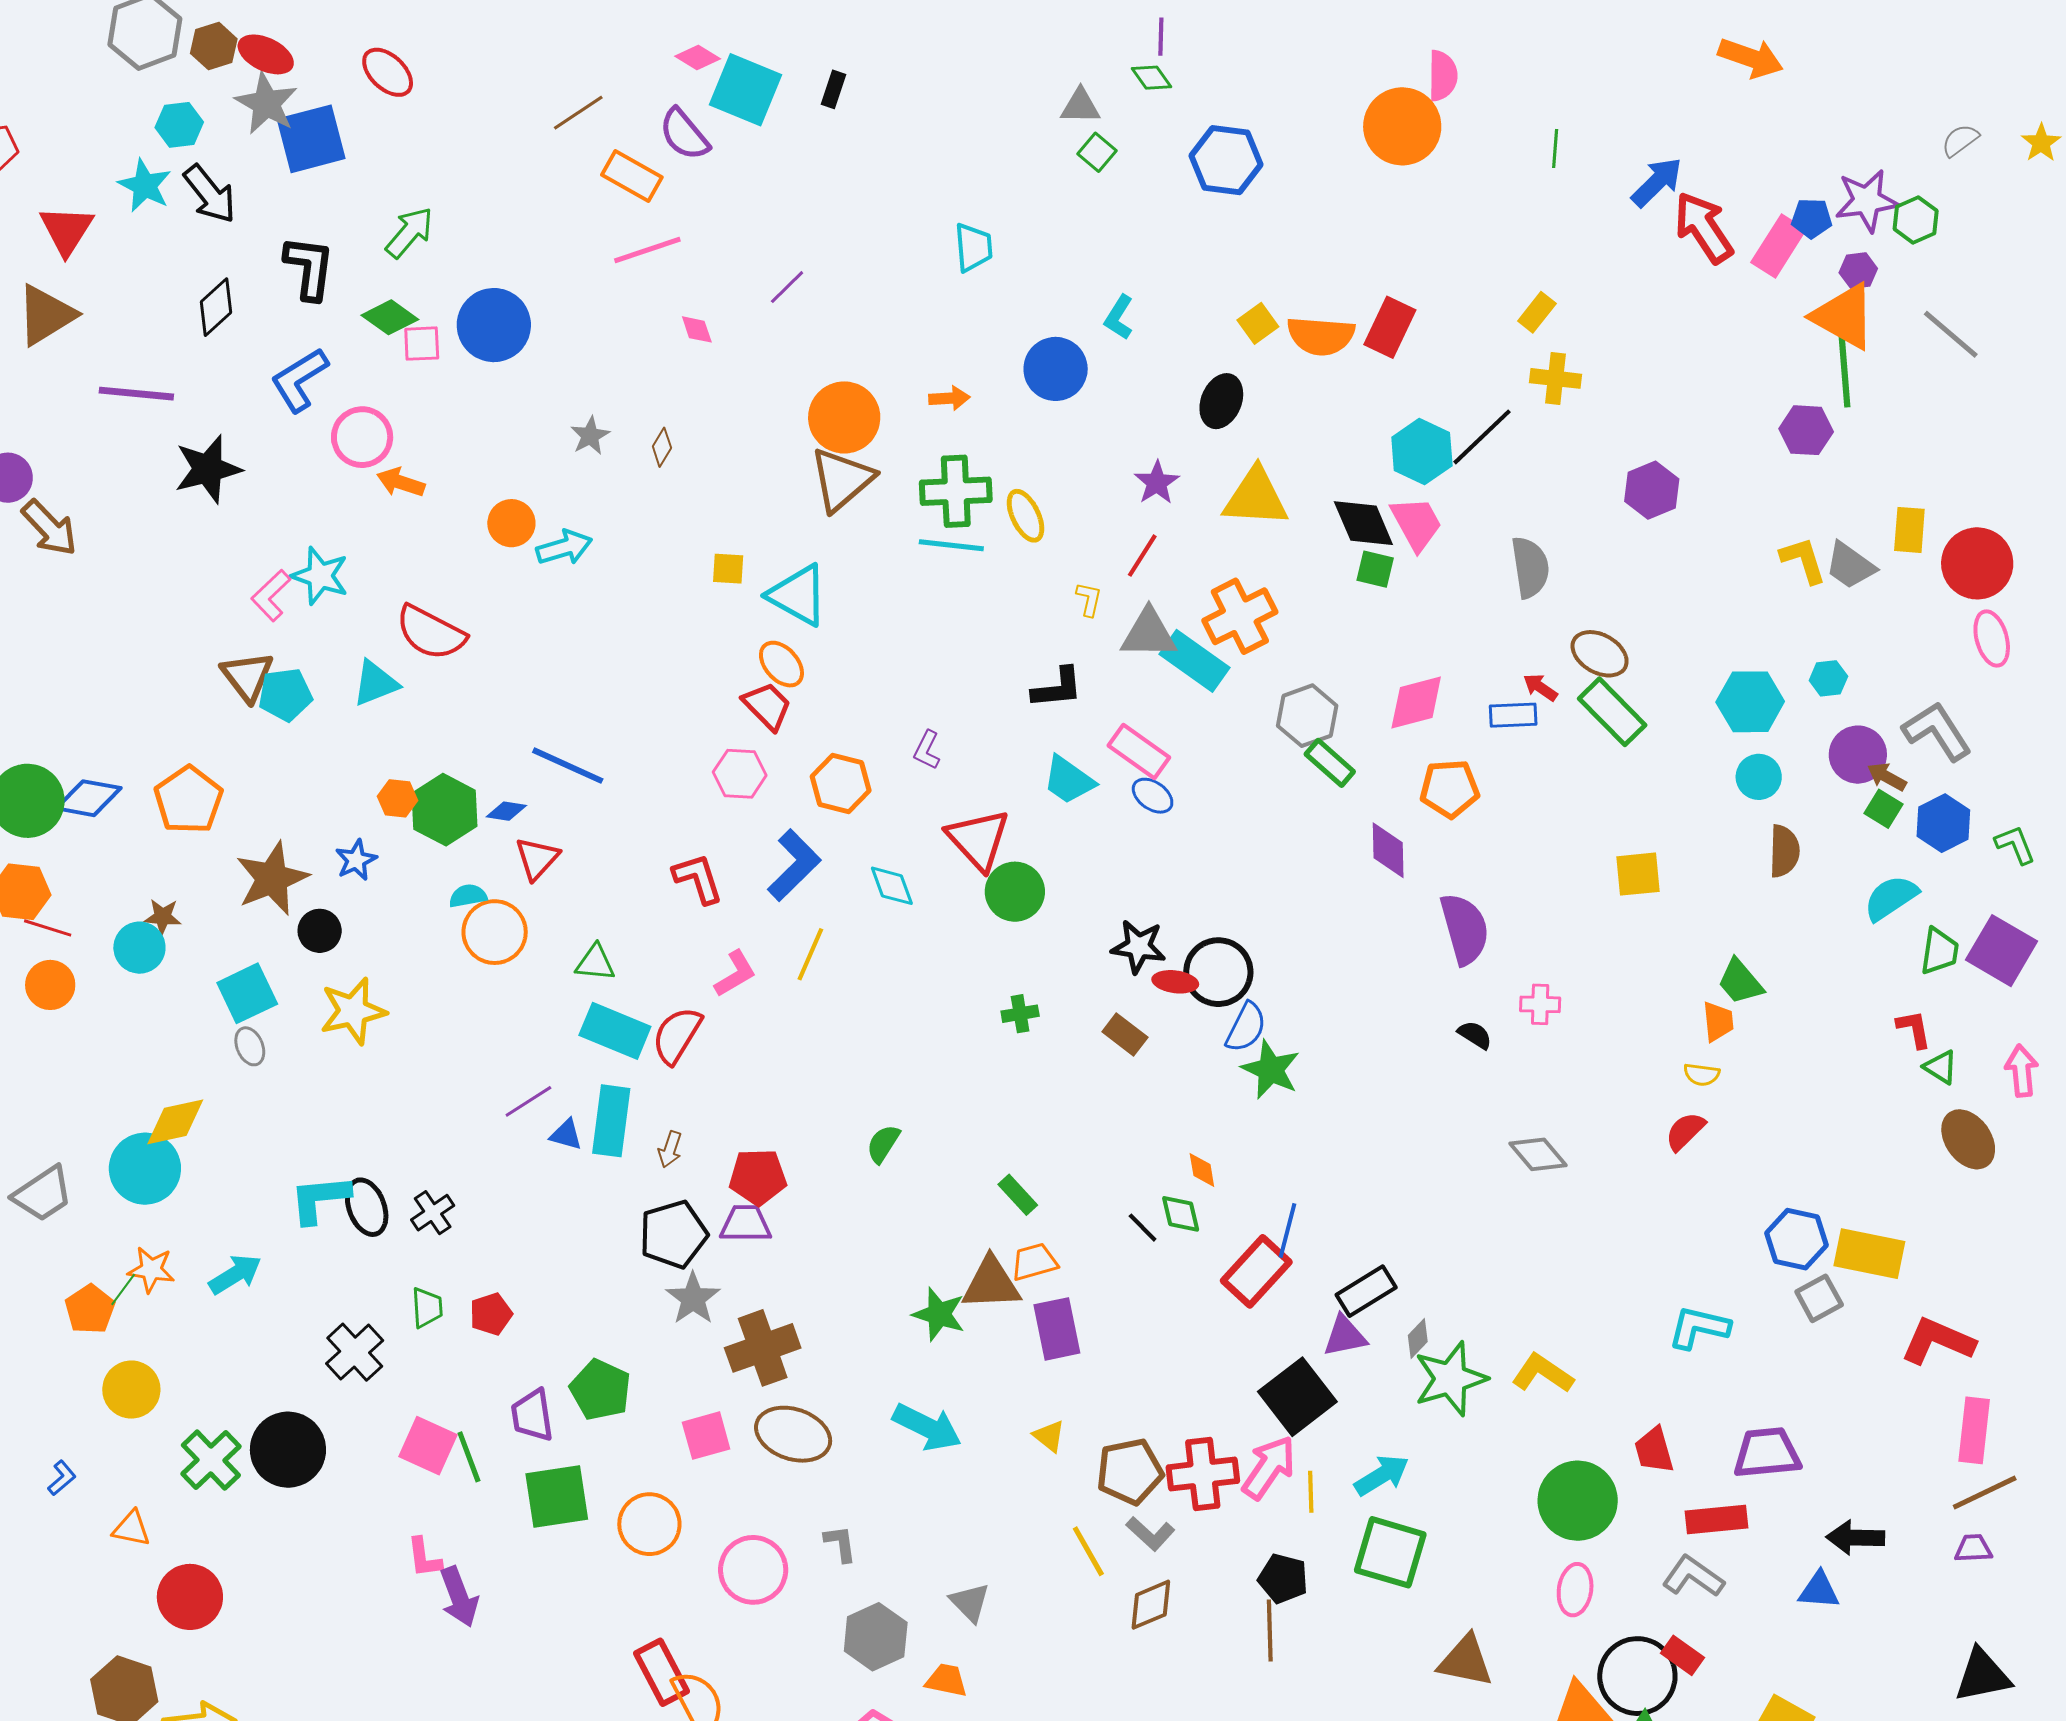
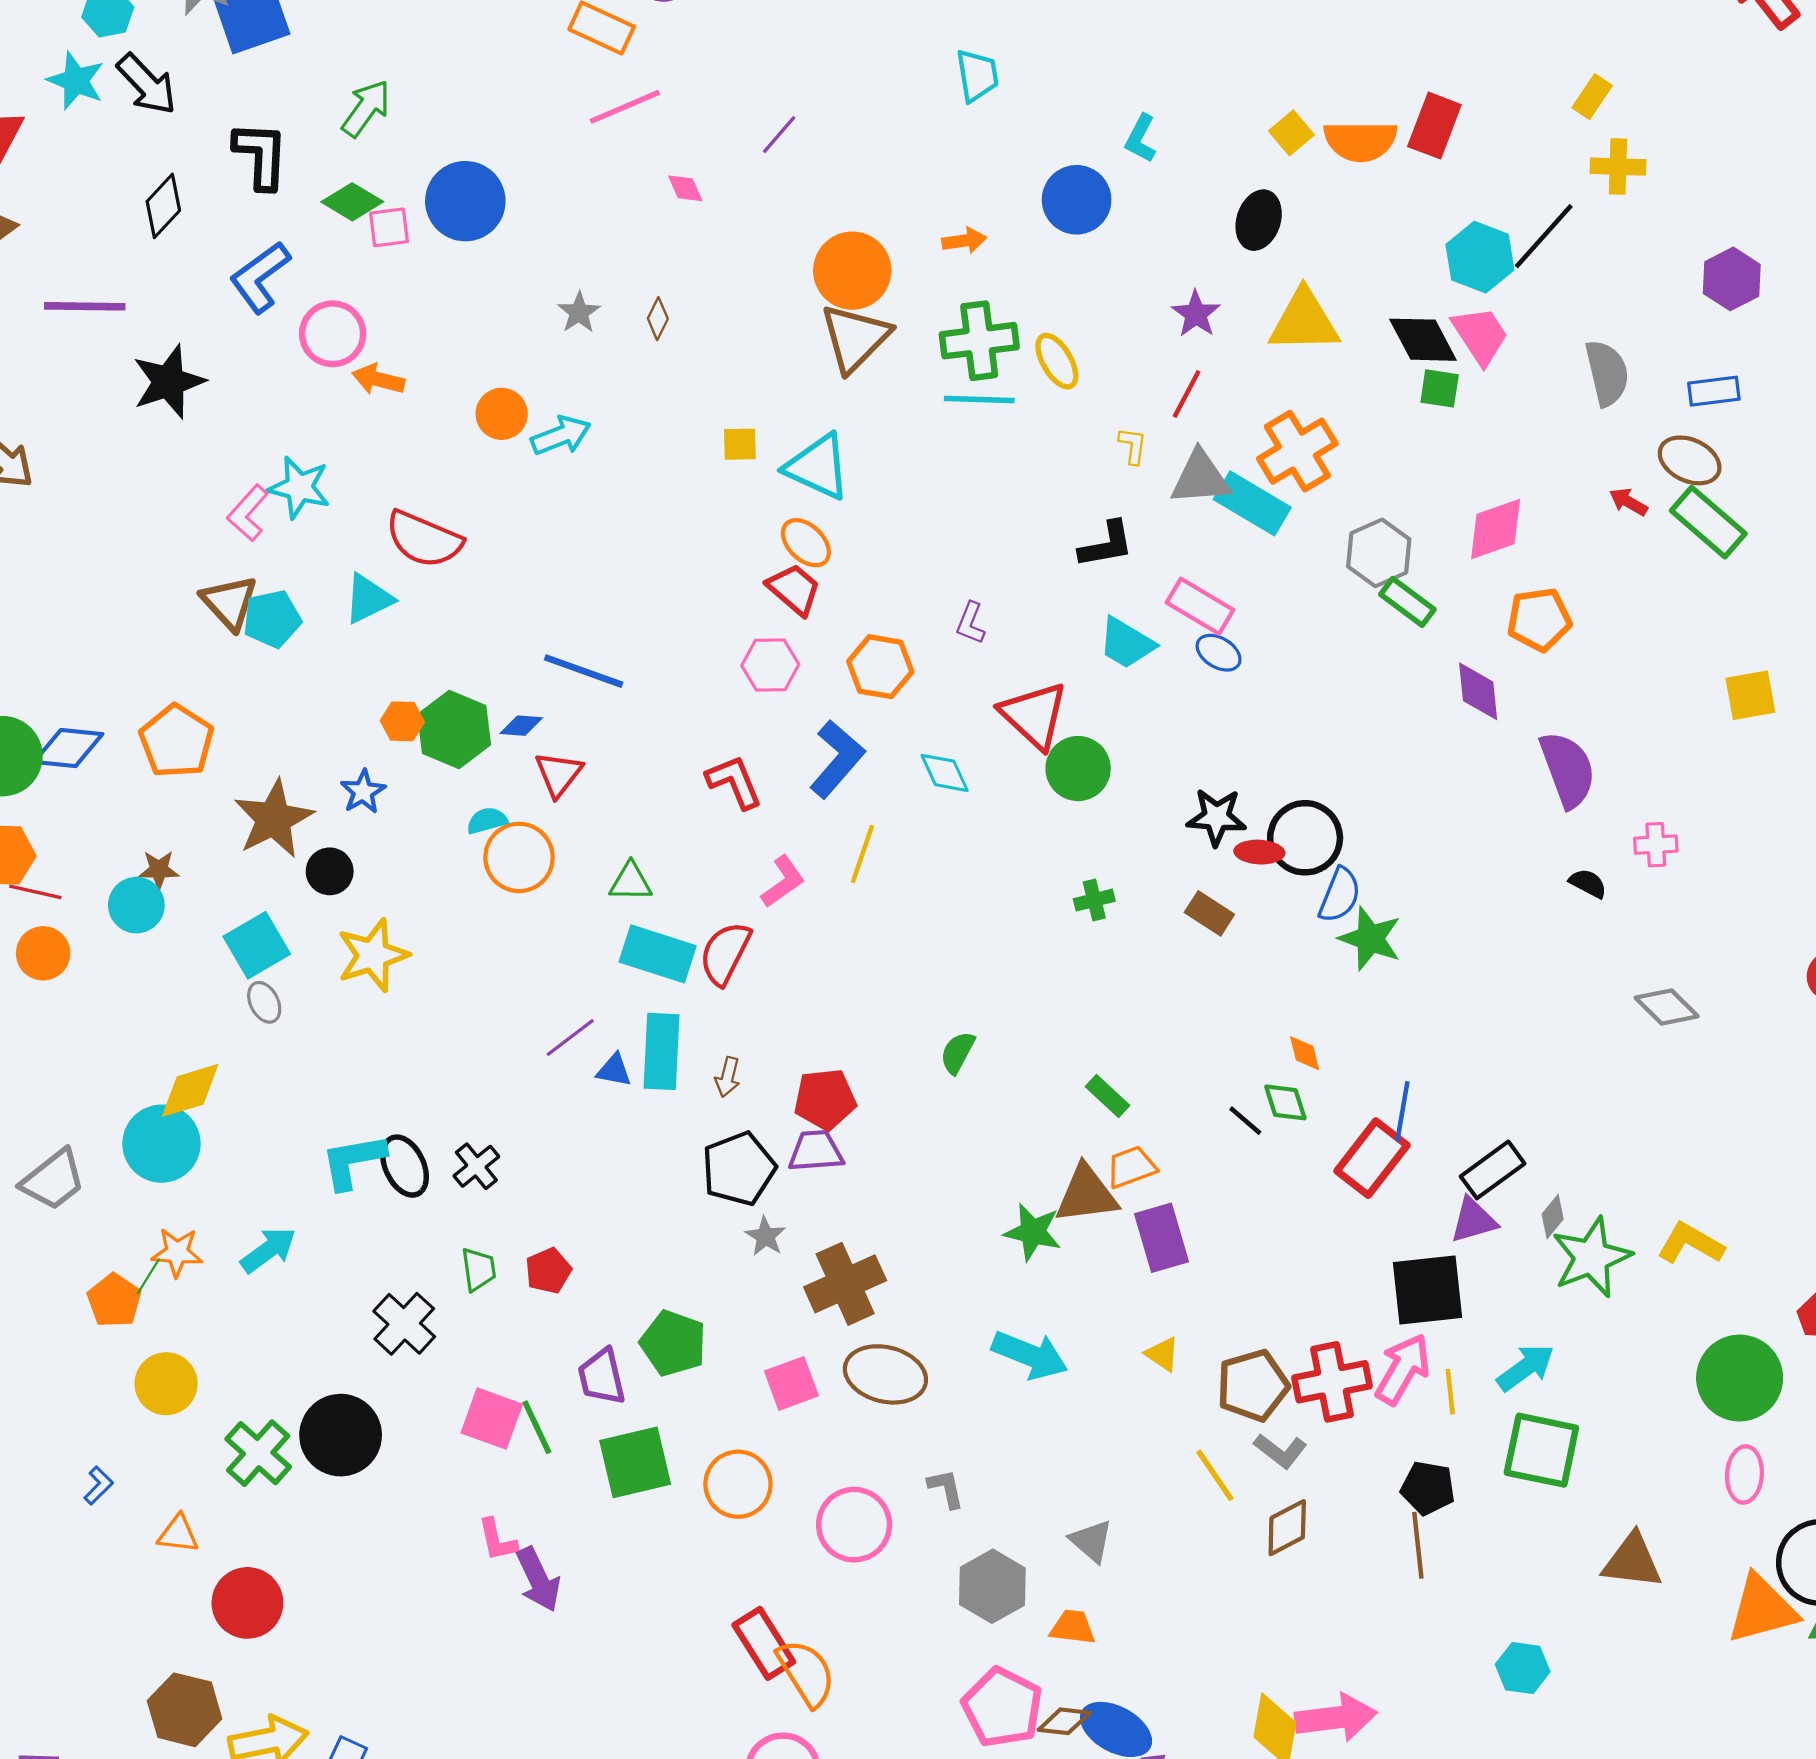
blue rectangle: (1513, 715) -> (1714, 391), moved
gray star: (693, 1298) -> (765, 1236), size x0.7
black square: (1297, 1397) -> (1427, 1290), turned 36

